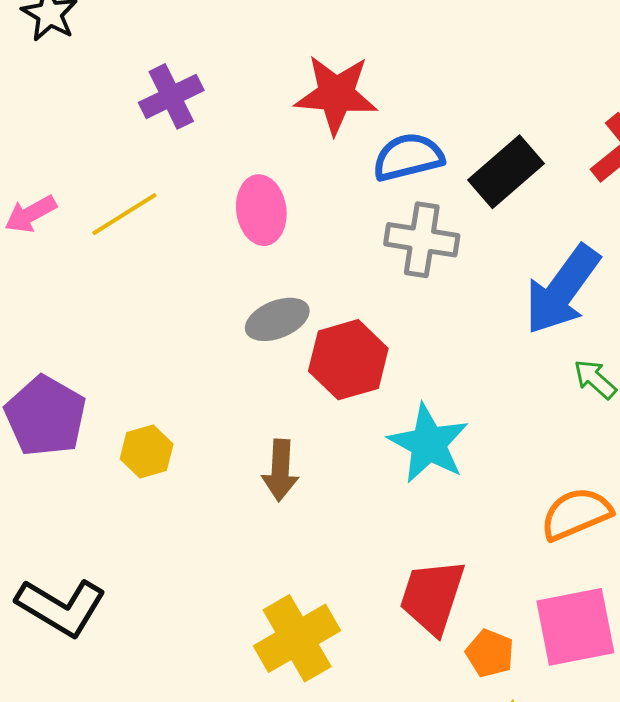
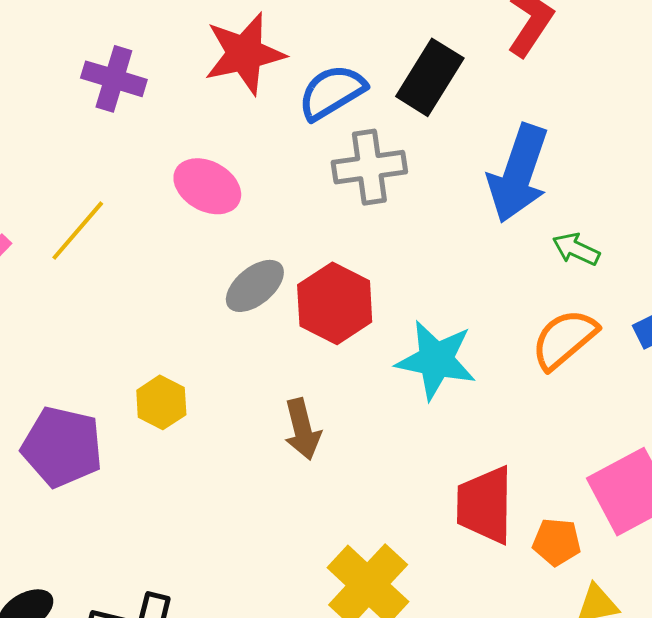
purple cross: (171, 96) -> (114, 79), moved, turned -30
pink ellipse: (261, 210) -> (207, 186), turned -36
yellow hexagon: (147, 452) -> (161, 402), moved
orange semicircle: (576, 514) -> (564, 339), moved

